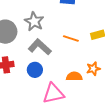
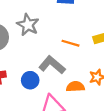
gray L-shape: (40, 47) -> (52, 65), moved

